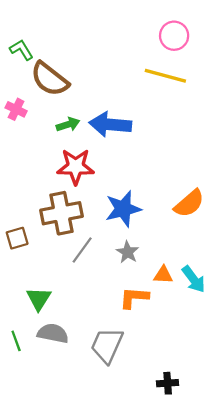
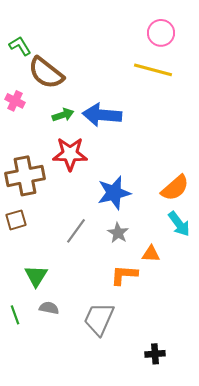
brown cross: (62, 213) -> (25, 176), moved
cyan arrow: (194, 279) -> (179, 224), moved
gray semicircle: (53, 333) -> (49, 308), size x0.7

